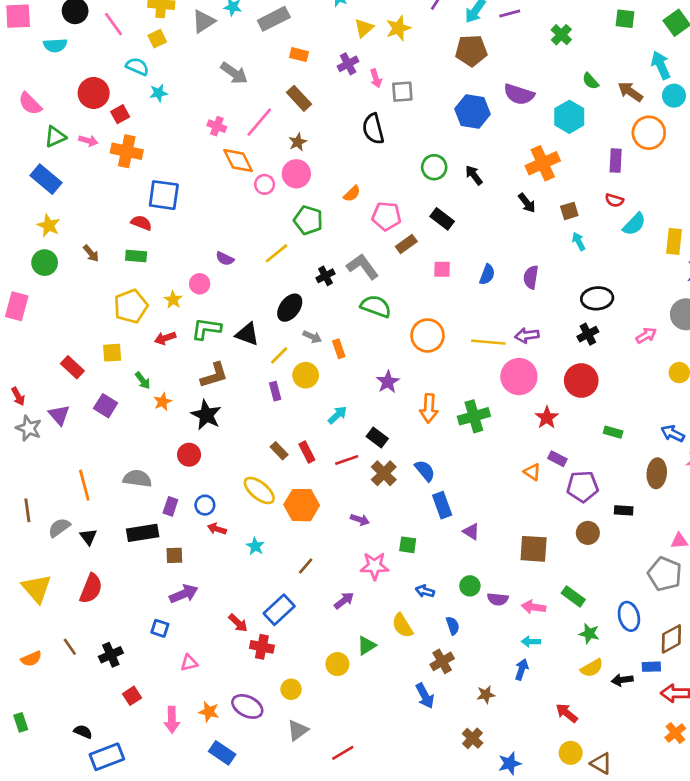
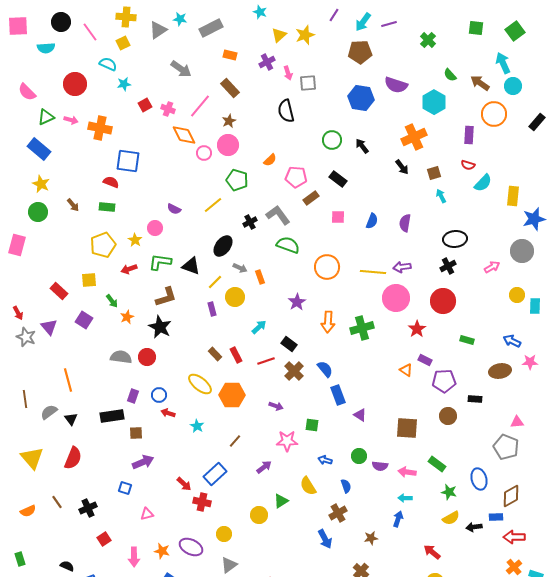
red square: (120, 114) -> (145, 105), moved
brown ellipse: (657, 473) -> (500, 371), turned 75
gray semicircle: (137, 479) -> (121, 357), moved

